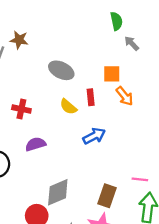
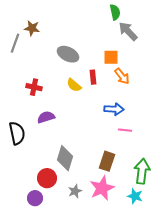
gray arrow: (132, 43) -> (128, 31), size x1.5
blue arrow: (94, 136) -> (114, 109), moved, turned 30
pink line: (140, 179) -> (125, 130), moved
gray diamond: (58, 192) -> (65, 158), turned -50

